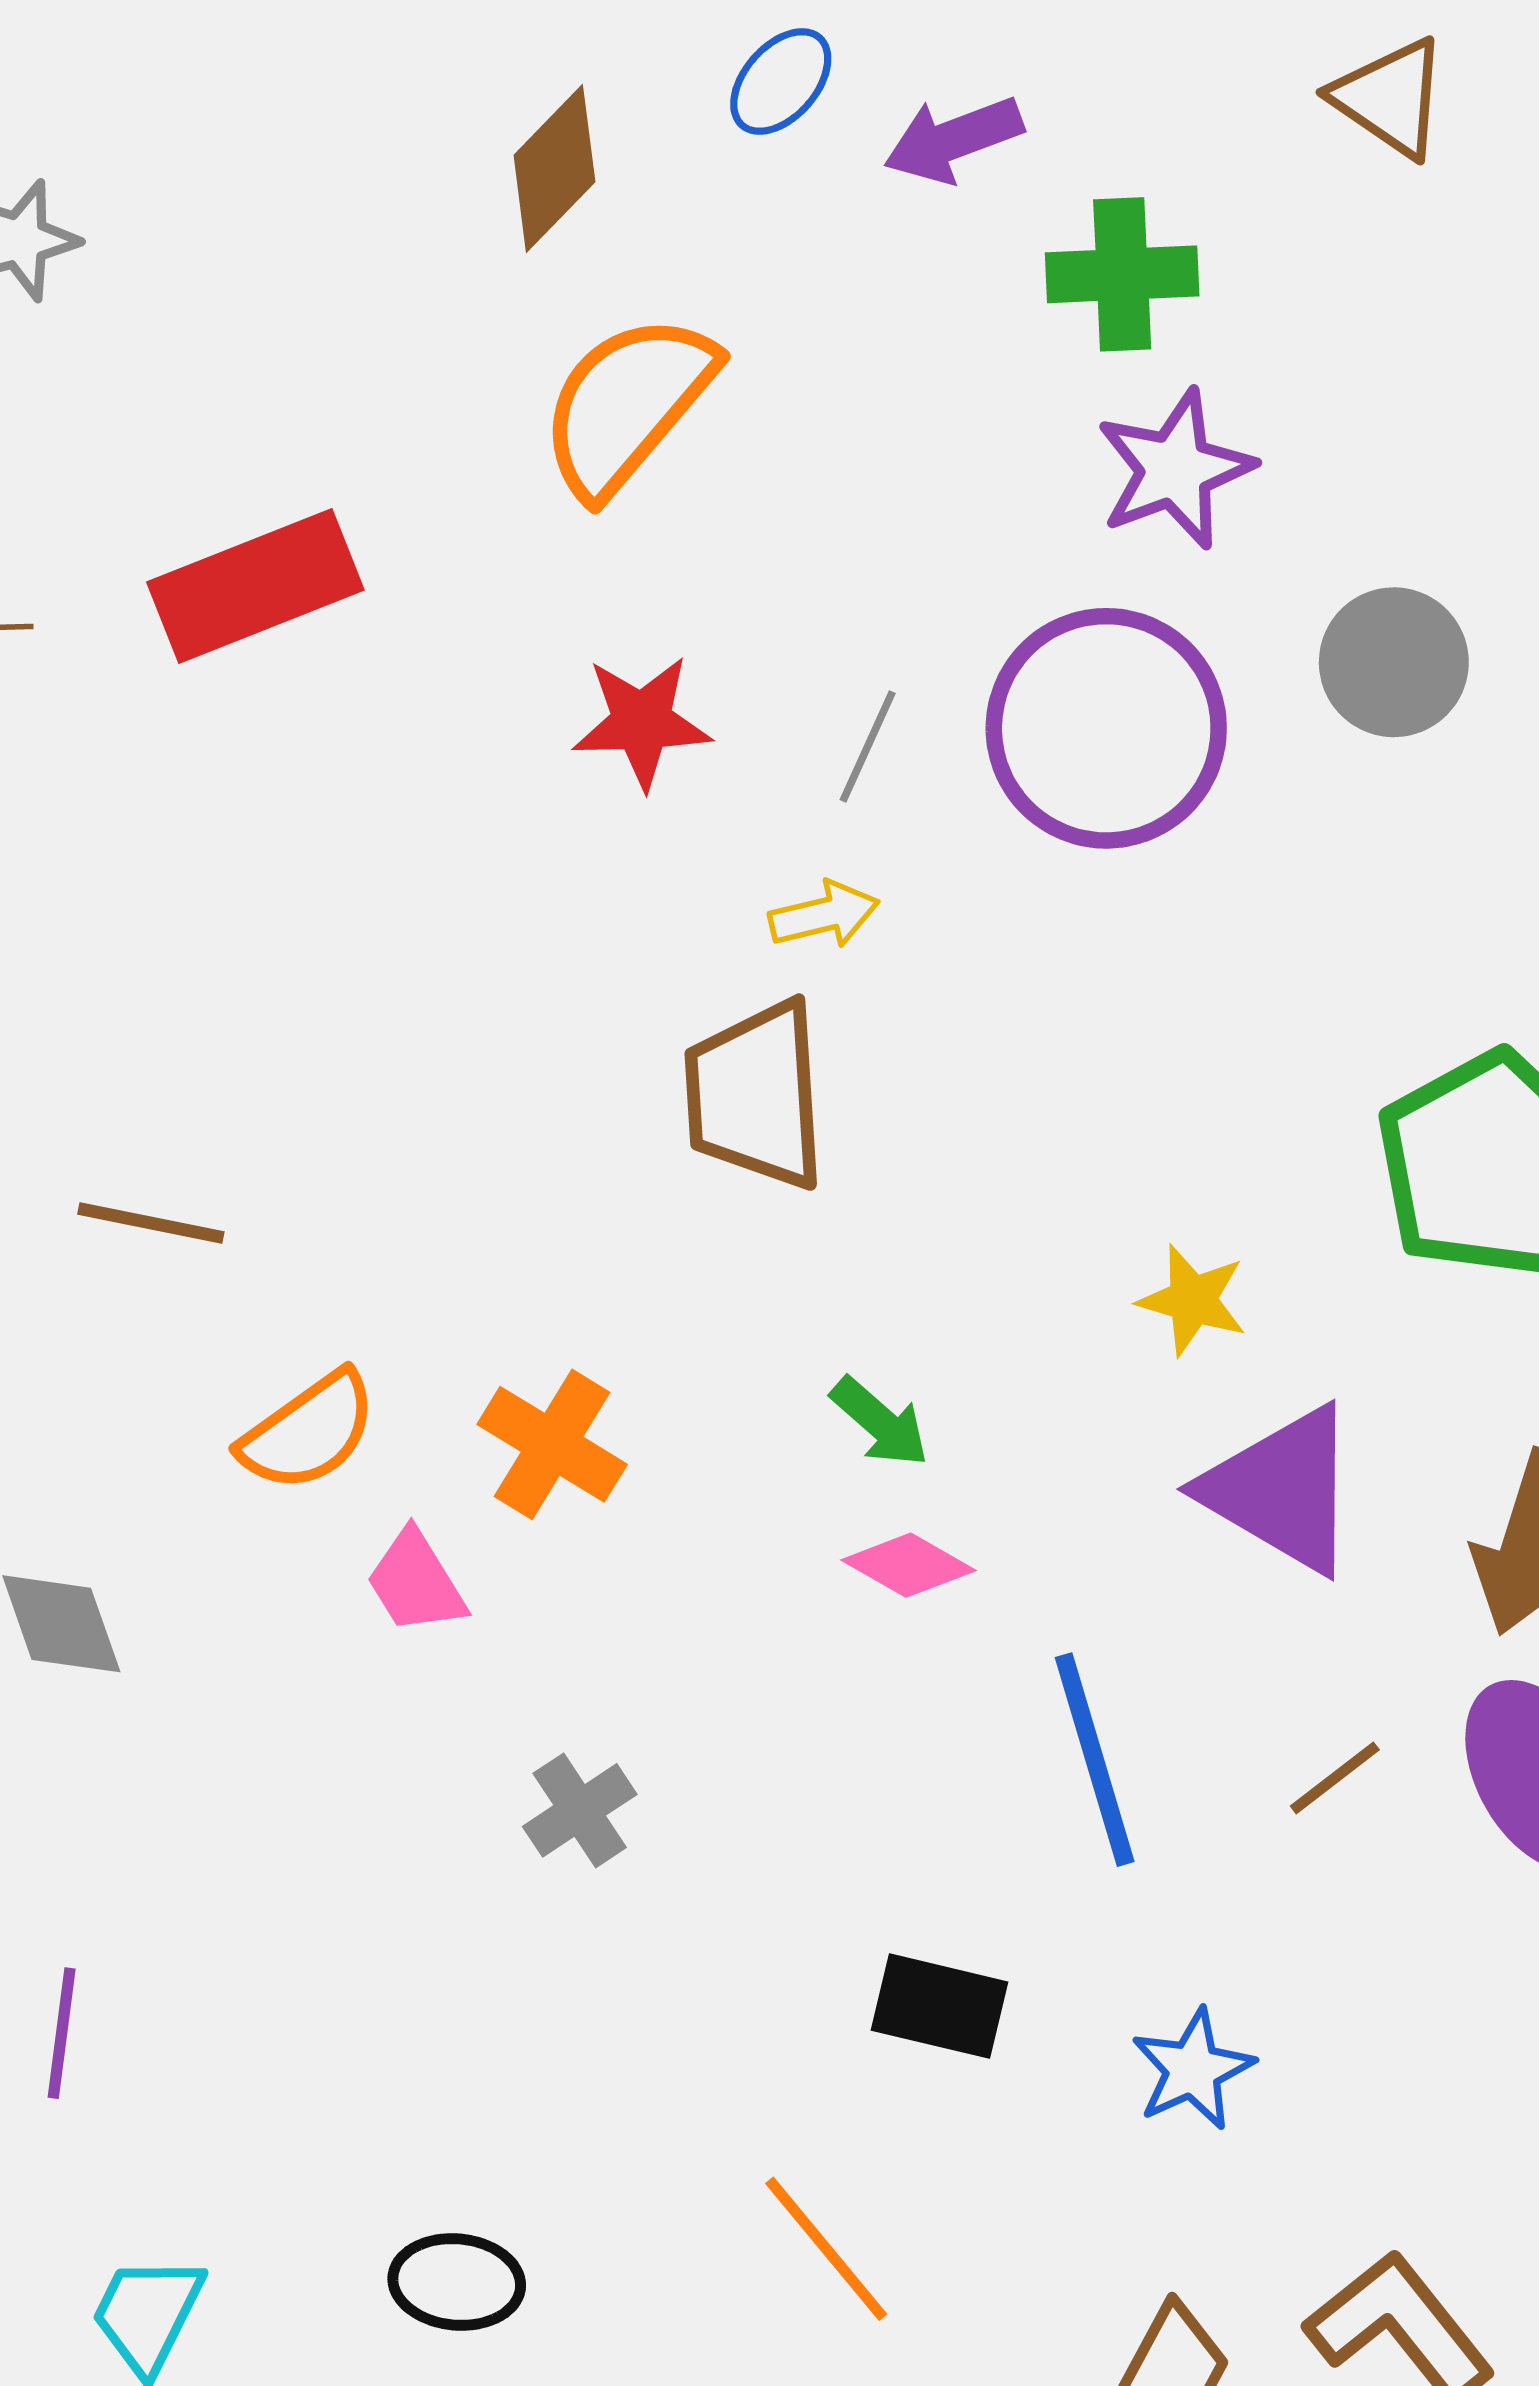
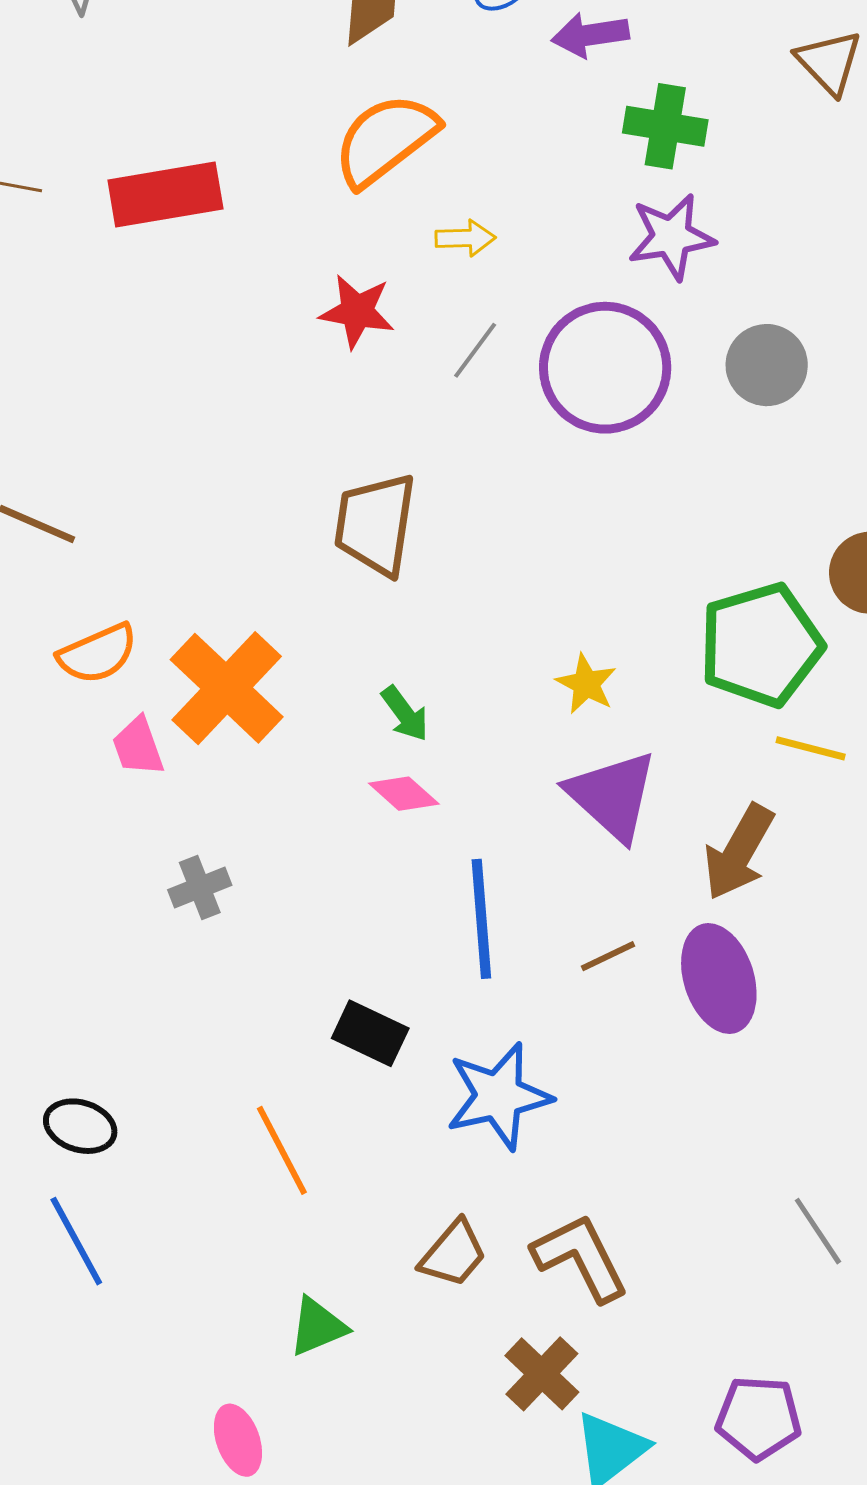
yellow arrow: (824, 915) -> (465, 238), moved
orange cross: (552, 1444) -> (227, 688), size x1.5
blue star: (1193, 2069) -> (499, 1096), size x1.6

